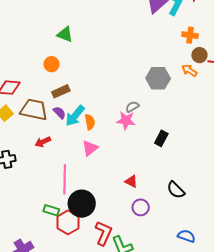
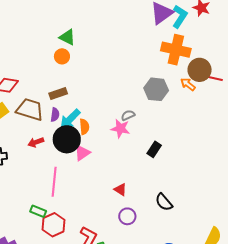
orange cross: (190, 35) -> (176, 50), moved, size x1.8
brown circle: (199, 55) -> (200, 70), size x1.5
orange circle: (51, 64) -> (62, 56), moved
purple semicircle: (59, 113) -> (55, 115), turned 48
black circle: (82, 204) -> (67, 139), moved

